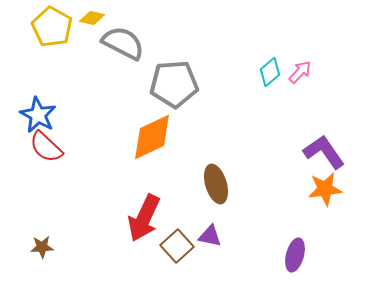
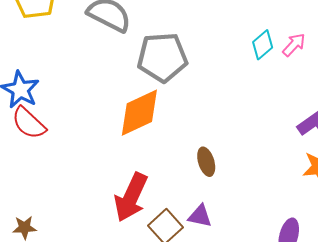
brown ellipse: (216, 184) -> (206, 162), size x0.7

